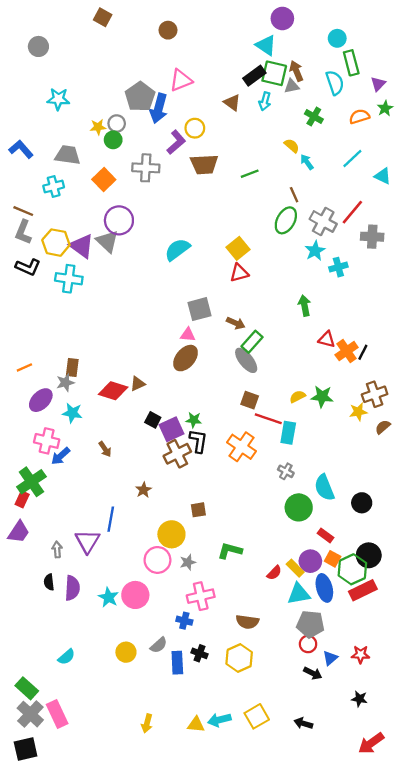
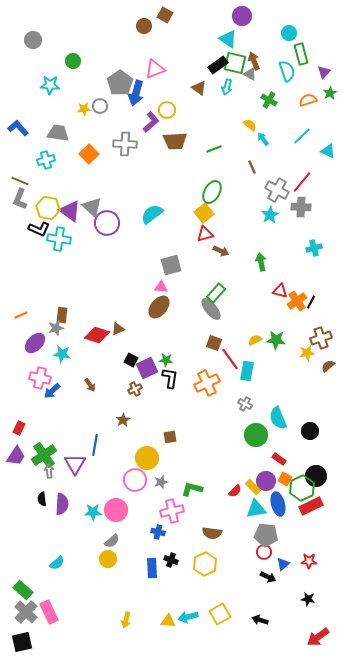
brown square: (103, 17) -> (165, 15), moved
gray triangle: (292, 86) -> (250, 74), turned 40
green circle: (113, 140) -> (73, 61), moved
purple circle: (119, 220) -> (107, 223), moved
green ellipse: (286, 220) -> (212, 192), moved
gray cross: (372, 237) -> (301, 207), moved
black L-shape: (28, 267) -> (39, 229), moved
cyan cross: (338, 267) -> (314, 248), moved
brown arrow: (236, 323) -> (221, 251), moved
red line: (268, 419) -> (230, 359), turned 35
orange cross: (242, 447) -> (207, 383), turned 30
brown cross: (177, 454) -> (135, 389), moved, size x0.6
green cross: (31, 482) -> (44, 455), moved
green L-shape: (230, 551) -> (192, 489), moved
cyan star: (108, 597) -> (93, 512), turned -30
gray semicircle: (159, 645) -> (112, 541), moved

